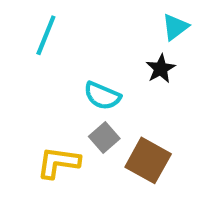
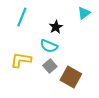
black star: (161, 69) -> (56, 27), moved
yellow L-shape: (58, 162) -> (21, 60), moved

